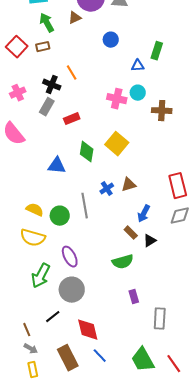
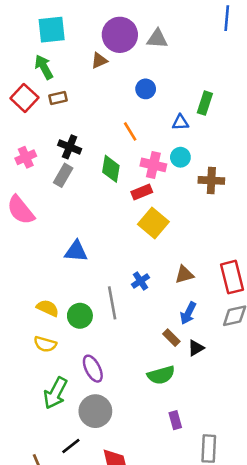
green arrow: (47, 23) -> (44, 67), moved
orange line: (72, 73) -> (130, 131), moved
red rectangle: (72, 119) -> (142, 192), moved
green diamond: (87, 152) -> (111, 169), moved
brown triangle: (129, 185) -> (184, 275), moved
yellow semicircle: (33, 238) -> (45, 344), size x0.7

